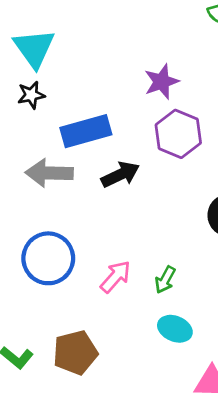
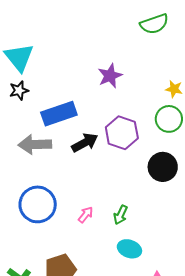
purple hexagon: (178, 134) -> (122, 133), moved
pink arrow: (115, 277) -> (86, 215), size x0.7

